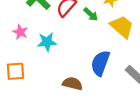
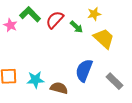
pink star: (20, 32) -> (10, 25), moved
cyan star: (47, 42) -> (35, 80), moved

